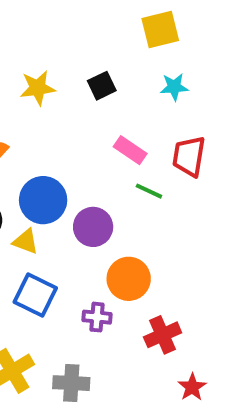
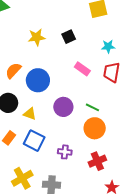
cyan star: (174, 87) -> (108, 46), moved
green line: (149, 191) -> (92, 107), moved
blue circle: (43, 200) -> (38, 80), moved
orange circle: (129, 279) -> (95, 128), moved

